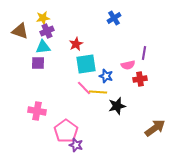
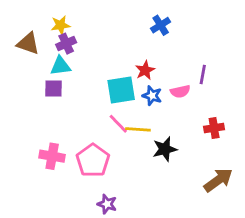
red star: (76, 44) -> (145, 70), moved
blue star: (106, 76) -> (152, 96), moved
red cross: (140, 79) -> (214, 128), moved
pink pentagon: (66, 131) -> (93, 160), moved

